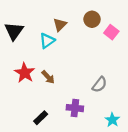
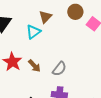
gray semicircle: (99, 85) -> (59, 69), moved

